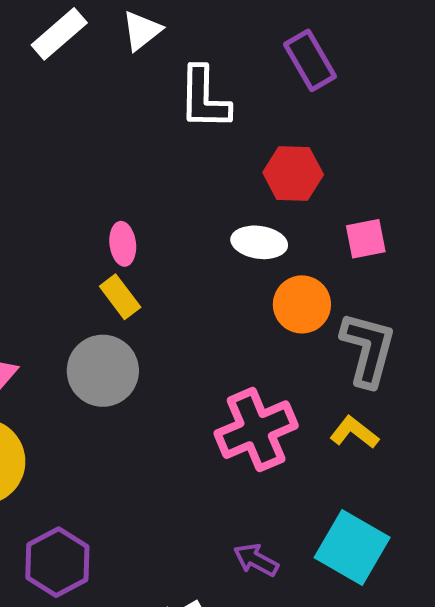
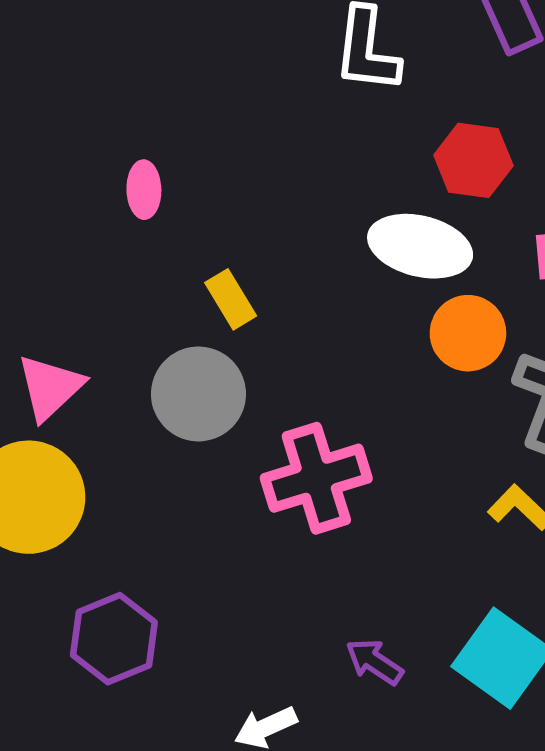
white ellipse: (259, 242) -> (420, 246), size x1.4
pink ellipse: (123, 244) -> (144, 190), moved
pink cross: (256, 430) -> (316, 478), moved

